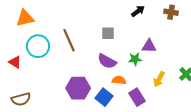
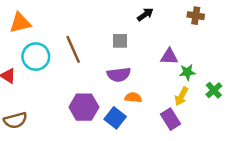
black arrow: (138, 11) -> (145, 14), moved
green star: (135, 59) -> (187, 72), moved
purple semicircle: (107, 61) -> (119, 75), turned -36
purple rectangle: (137, 97) -> (171, 119), moved

